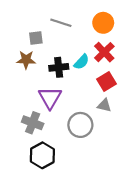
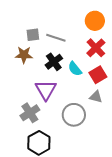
gray line: (61, 23) -> (56, 38), moved
cyan semicircle: (81, 62) -> (75, 69), moved, turned 98
black cross: (59, 67) -> (54, 62), turned -30
gray cross: (33, 123) -> (30, 113), turned 36

